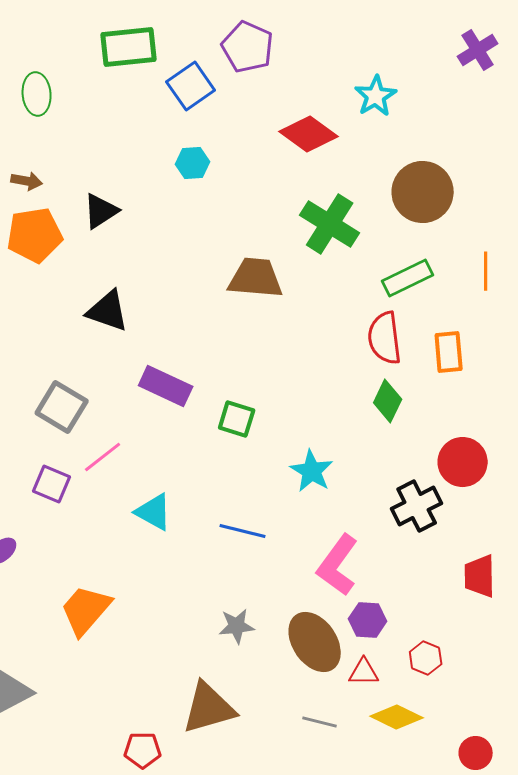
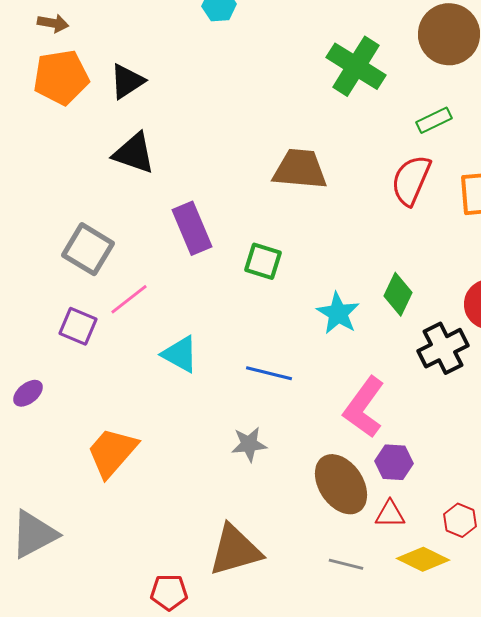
black triangle: (101, 211) -> (127, 81), moved
brown trapezoid: (256, 278) -> (300, 169), moved
green rectangle: (408, 278) -> (434, 120), size x0.7
red semicircle: (385, 338) -> (411, 180), turned 30
purple rectangle: (166, 386) -> (192, 228), turned 42
green diamond: (388, 401) -> (398, 294), moved
gray star: (237, 626) -> (249, 444), moved
red hexagon: (426, 658) -> (460, 520), moved

